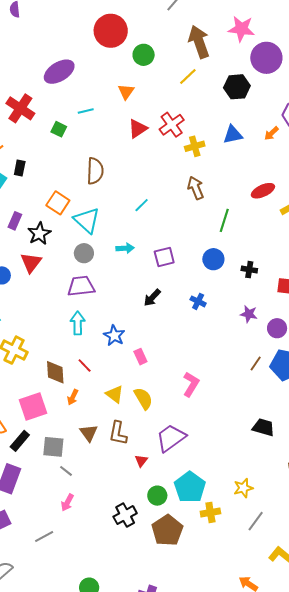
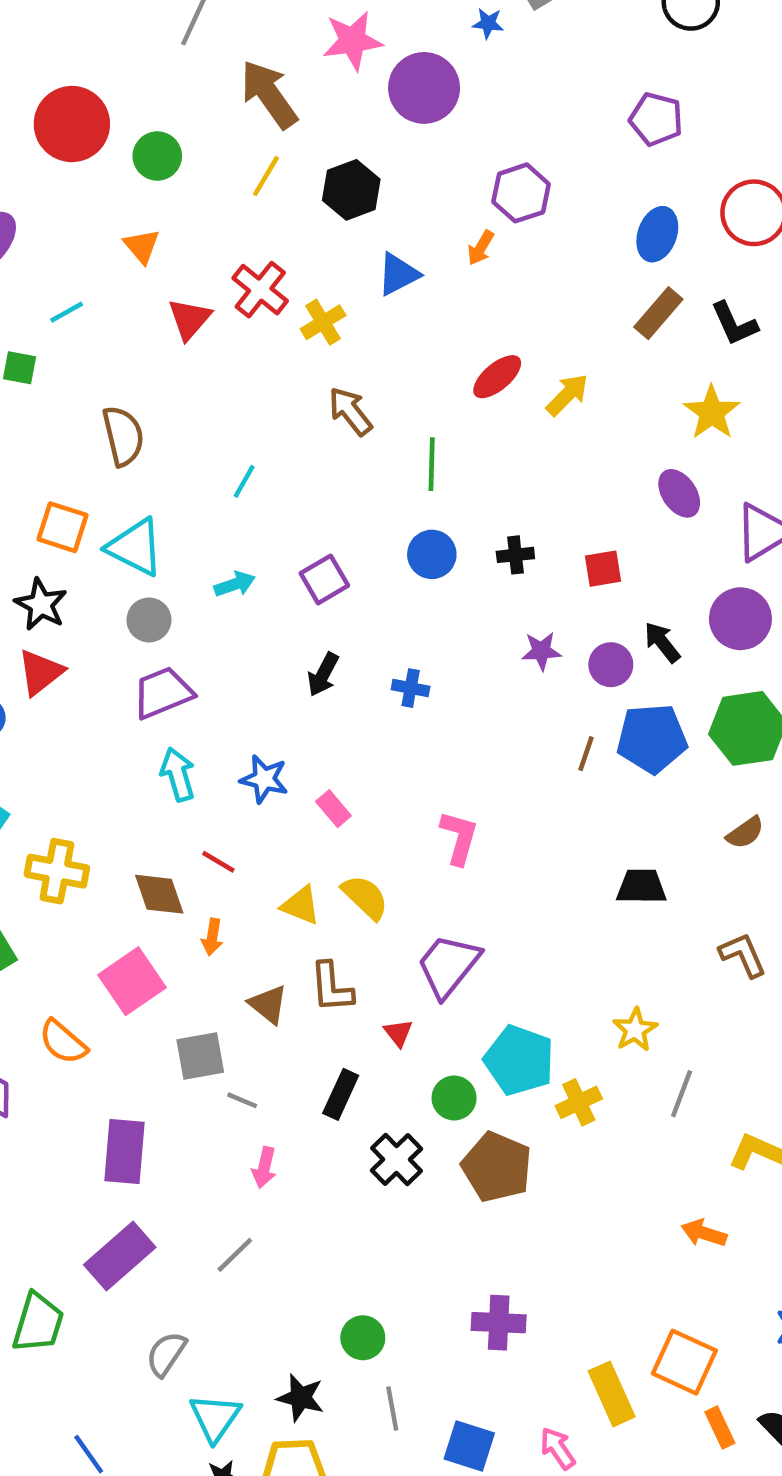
black hexagon: (237, 87) -> (351, 190), moved
red triangle: (31, 263) -> (40, 672), turned 30
blue cross: (198, 301) -> (411, 688), moved
black rectangle: (20, 441) -> (341, 1094), moved

